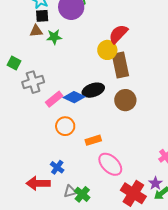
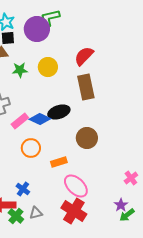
green star: (54, 37) -> (20, 70), moved
yellow circle: (107, 50) -> (48, 67), moved
brown circle: (125, 100) -> (87, 138), moved
red cross: (133, 193) -> (74, 211), moved
green cross: (82, 194) -> (16, 216), moved

